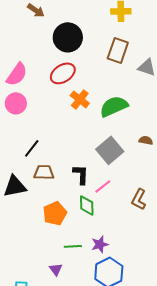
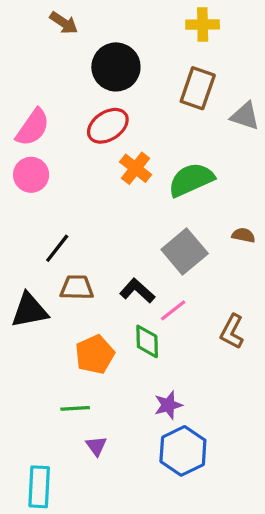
black L-shape: (81, 174) -> (137, 291), turned -50
green line: (73, 246) -> (75, 408), moved

